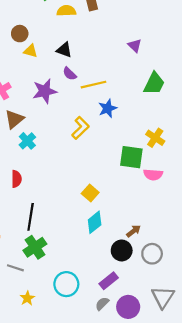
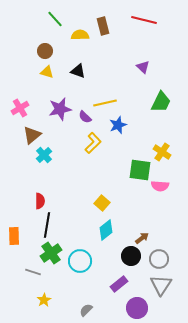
brown circle: (20, 34) -> (45, 51), moved
purple semicircle: (70, 74) -> (85, 117), moved
red semicircle: (16, 179) -> (40, 201), moved
cyan circle: (66, 284) -> (80, 261), moved
gray triangle: (163, 297) -> (161, 285), moved
gray semicircle: (102, 304) -> (86, 310), moved

